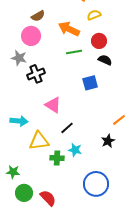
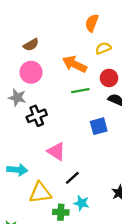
brown semicircle: (38, 16) -> (31, 45), moved

